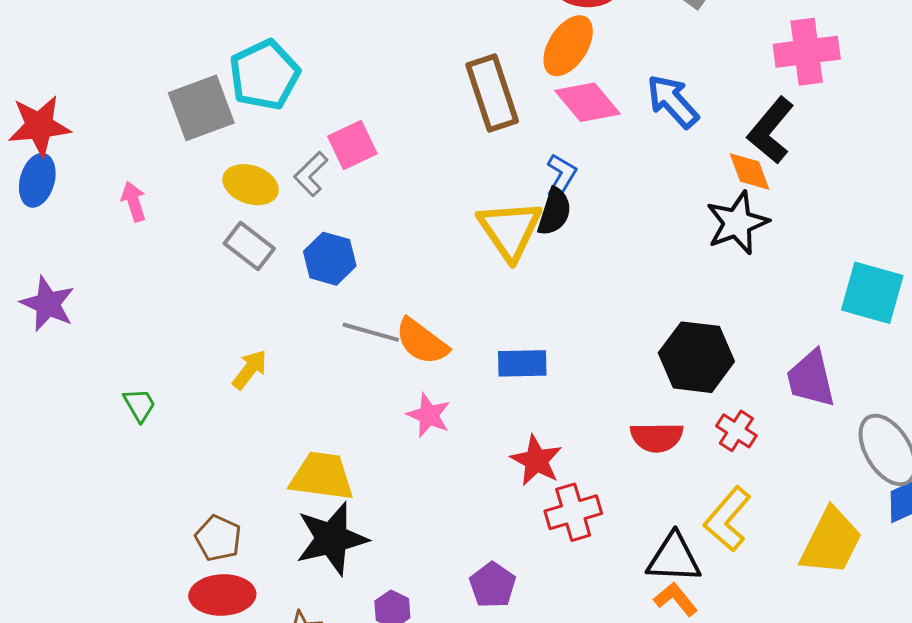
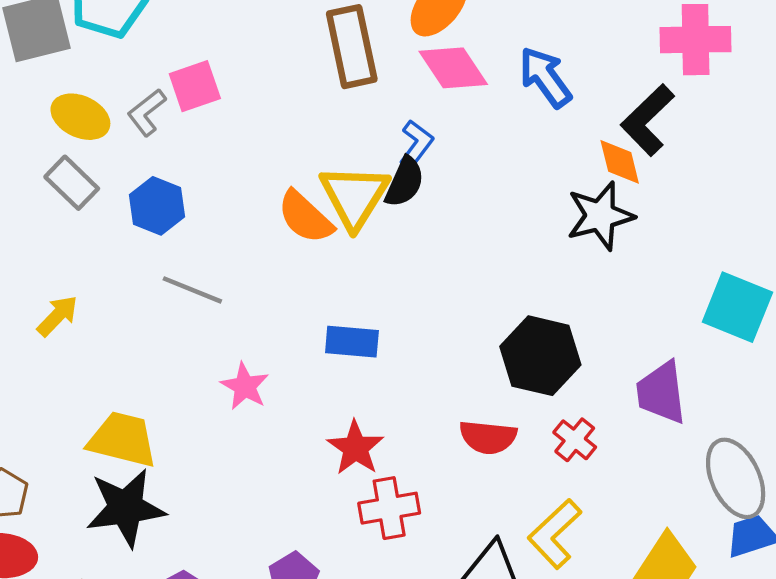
orange semicircle: (422, 341) -> (305, 217), moved

